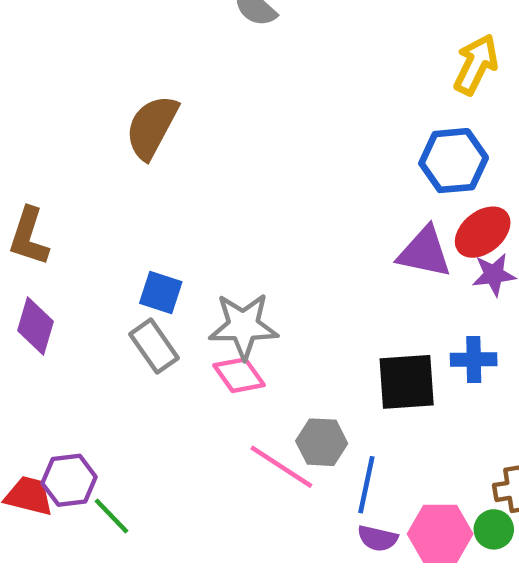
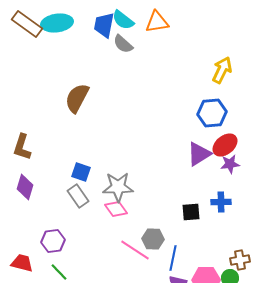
purple triangle: (424, 252) -> (199, 154), turned -44
black square: (407, 382) -> (191, 212), size x0.7
purple hexagon: (69, 480) -> (53, 241), moved

